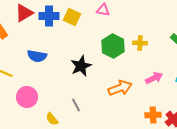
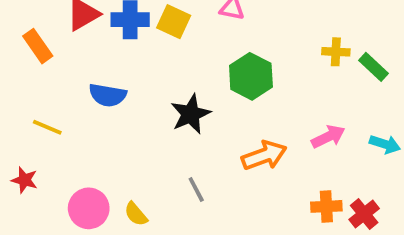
yellow cross: (140, 43) -> (336, 52), moved
pink circle: (27, 97) -> (89, 208), moved
gray line: (76, 105) -> (196, 189), moved

